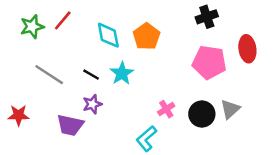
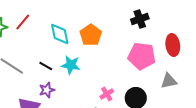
cyan star: (122, 73) -> (71, 65), turned -30
gray triangle: (230, 109) -> (169, 81), moved, turned 30

